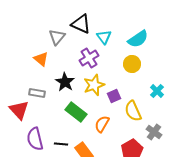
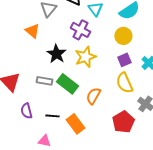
purple cross: (89, 58) -> (80, 30), turned -30
gray rectangle: (37, 93) -> (44, 81), moved
purple square: (114, 96) -> (124, 60), moved
purple semicircle: (35, 139) -> (26, 111), size x0.7

